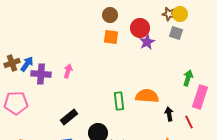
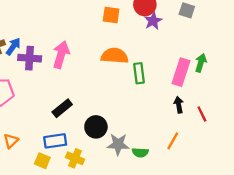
pink arrow: (68, 71) -> (61, 55), size x1.6
orange semicircle: (147, 96) -> (115, 56), moved
pink rectangle: (200, 97) -> (181, 72), moved
green rectangle: (119, 101) -> (139, 73), moved

